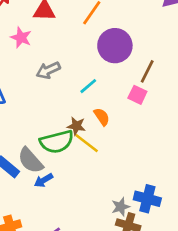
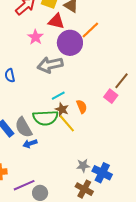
purple circle: (115, 46) -> (70, 43), moved
gray arrow: (48, 70) -> (50, 65), size x1.4
cyan line: (88, 86) -> (58, 96), moved
gray star: (121, 207) -> (83, 166), moved

